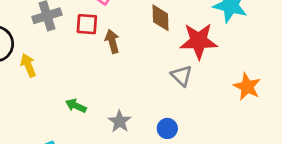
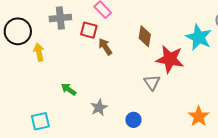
brown arrow: (112, 41) -> (105, 47), turned -30
orange star: (247, 87) -> (199, 116), moved

